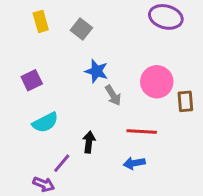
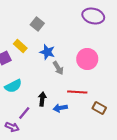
yellow rectangle: (41, 21) -> (20, 46), moved, turned -32
brown rectangle: (185, 101) -> (99, 108), moved, turned -56
blue arrow: (134, 163) -> (60, 108), moved

